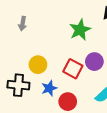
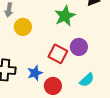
yellow circle: (38, 65) -> (23, 27), moved

